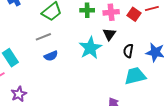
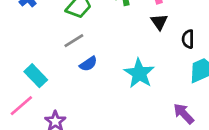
cyan star: (90, 48) -> (139, 73), moved

